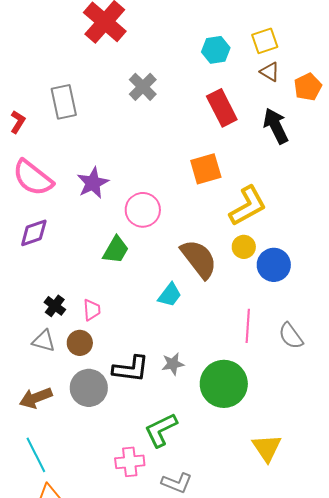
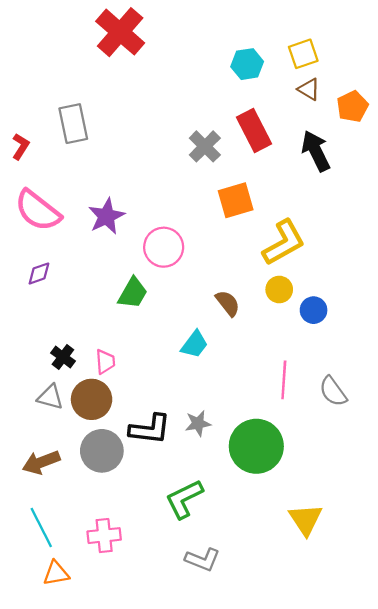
gray cross: (143, 87) -> (205, 146), moved
purple diamond: (34, 233) -> (39, 273), size x0.7
brown semicircle: (199, 259) -> (228, 303), size x0.6
blue circle: (274, 265) -> (314, 310), size x0.7
brown circle: (80, 343) -> (92, 399), size x1.4
pink cross: (130, 462) -> (104, 536), moved

